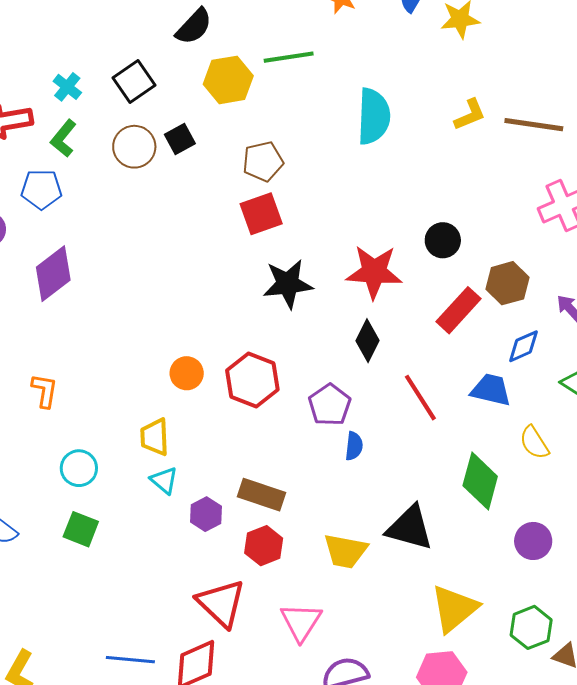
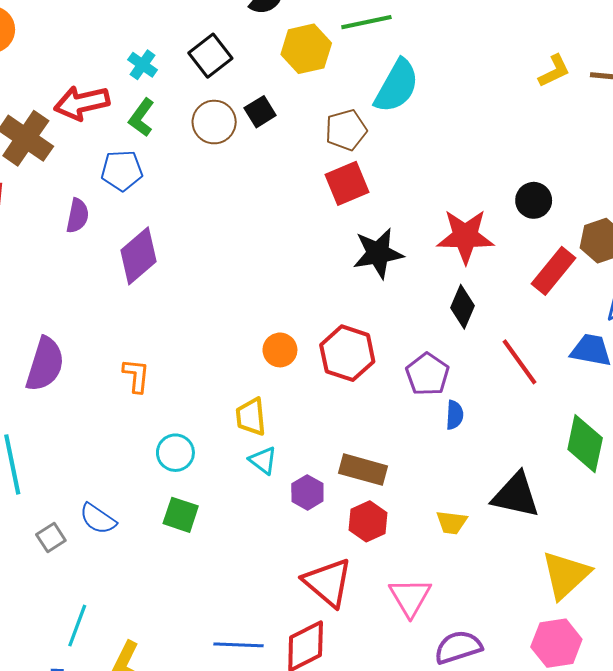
cyan semicircle: (374, 116) -> (397, 86), moved, turned 30
yellow trapezoid: (345, 551) -> (452, 522), size x0.7

